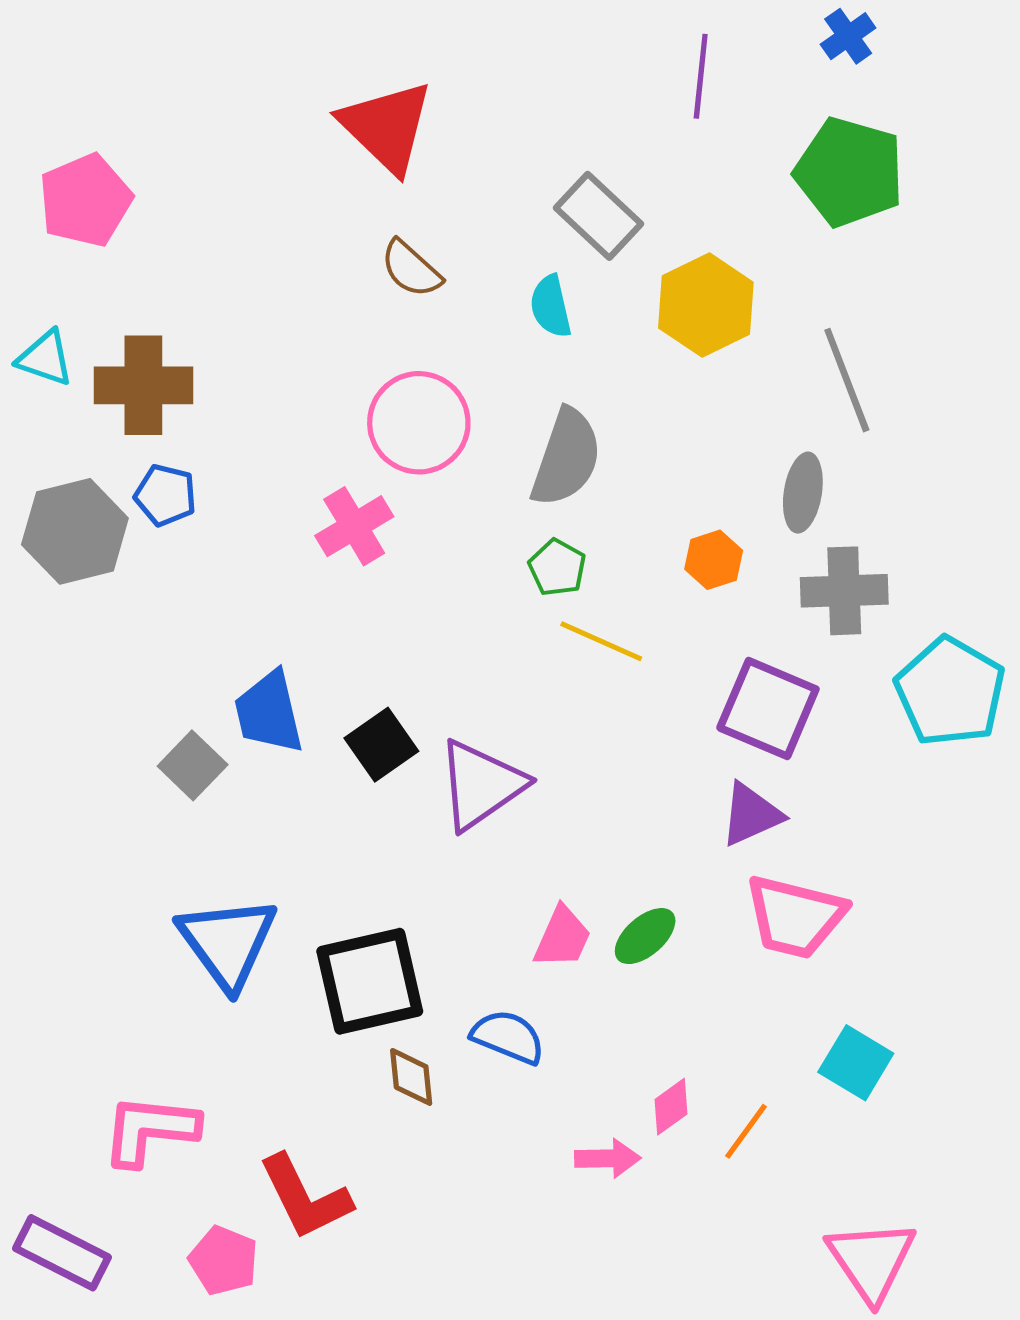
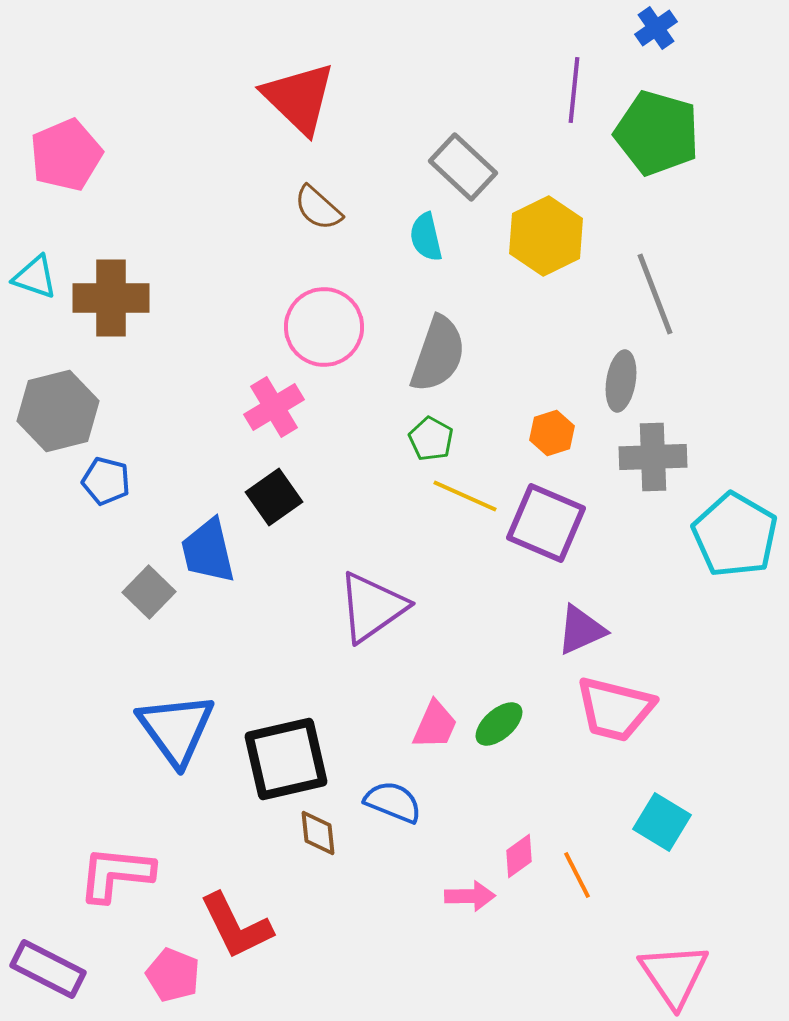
purple line: (701, 76) -> (574, 90), moved
blue pentagon: (165, 495) -> (106, 481), moved
purple square: (768, 708) -> (546, 523), moved
black square: (381, 745) -> (274, 497), moved
orange line: (746, 1131) -> (577, 875), turned -63

